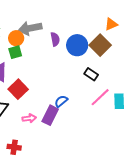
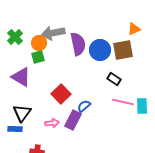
purple semicircle: (55, 39) -> (78, 44), size x1.6
brown square: (100, 45) -> (123, 50), turned 35
red square: (18, 89) -> (61, 94), moved
pink line: (100, 97) -> (123, 102), turned 55

